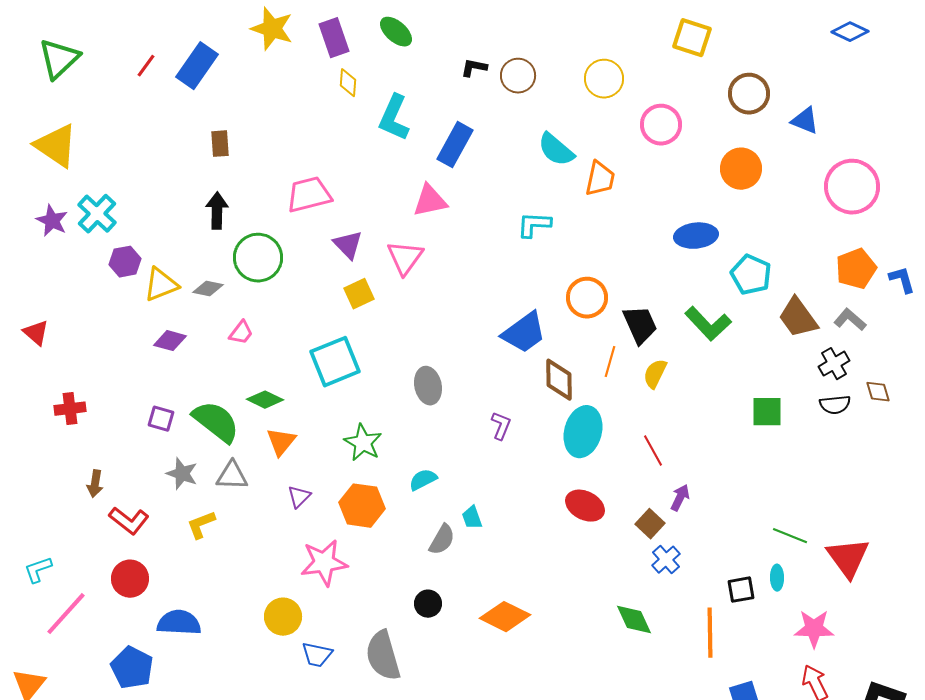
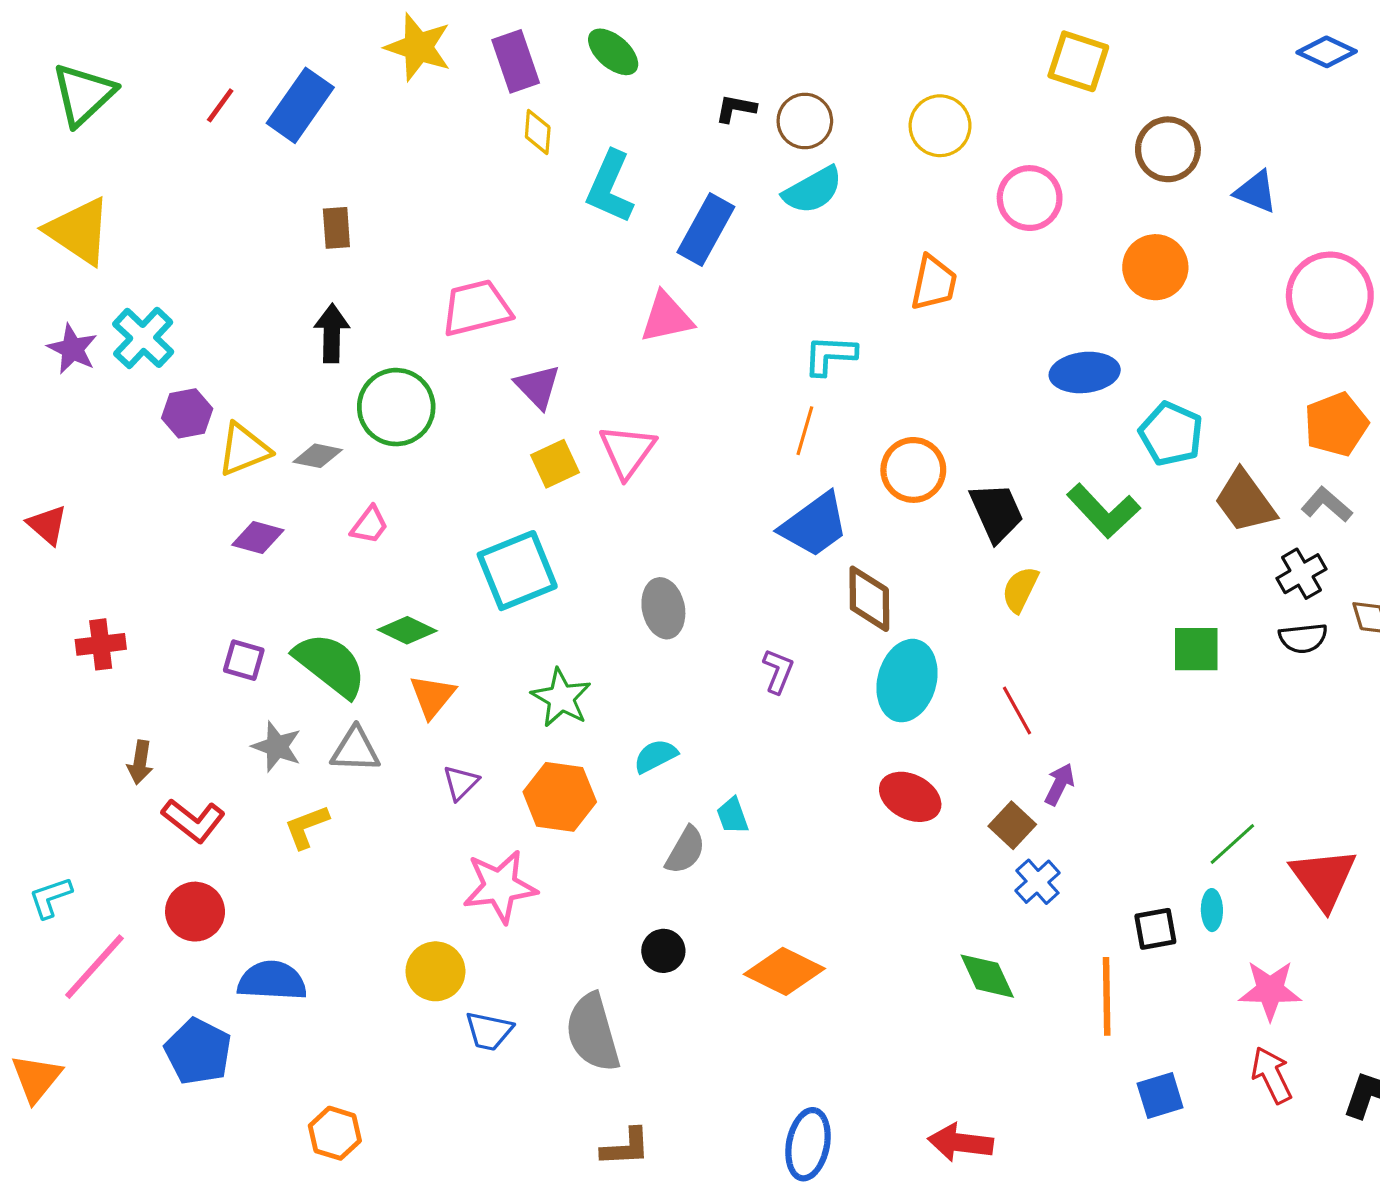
cyan semicircle: (556, 150) -> (813, 190), moved, turned -69
pink triangle: (405, 258) -> (627, 451), moved
orange line: (610, 362) -> (805, 431), moved
green line: (790, 536) -> (1232, 844), turned -64

